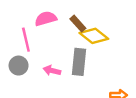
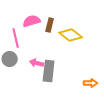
brown rectangle: (78, 24) -> (50, 25), moved, turned 56
gray rectangle: (79, 62) -> (49, 71), moved

